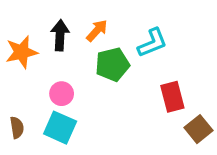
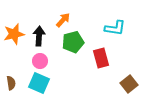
black arrow: (60, 35) -> (39, 36), moved
cyan L-shape: (152, 43) -> (115, 28), moved, turned 30
red rectangle: (172, 97) -> (101, 58), moved

